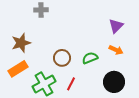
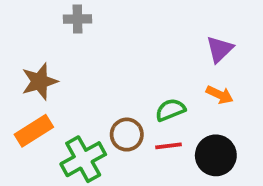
brown circle: (62, 58) -> (127, 135), moved
red line: (71, 84) -> (168, 146), moved, turned 56

